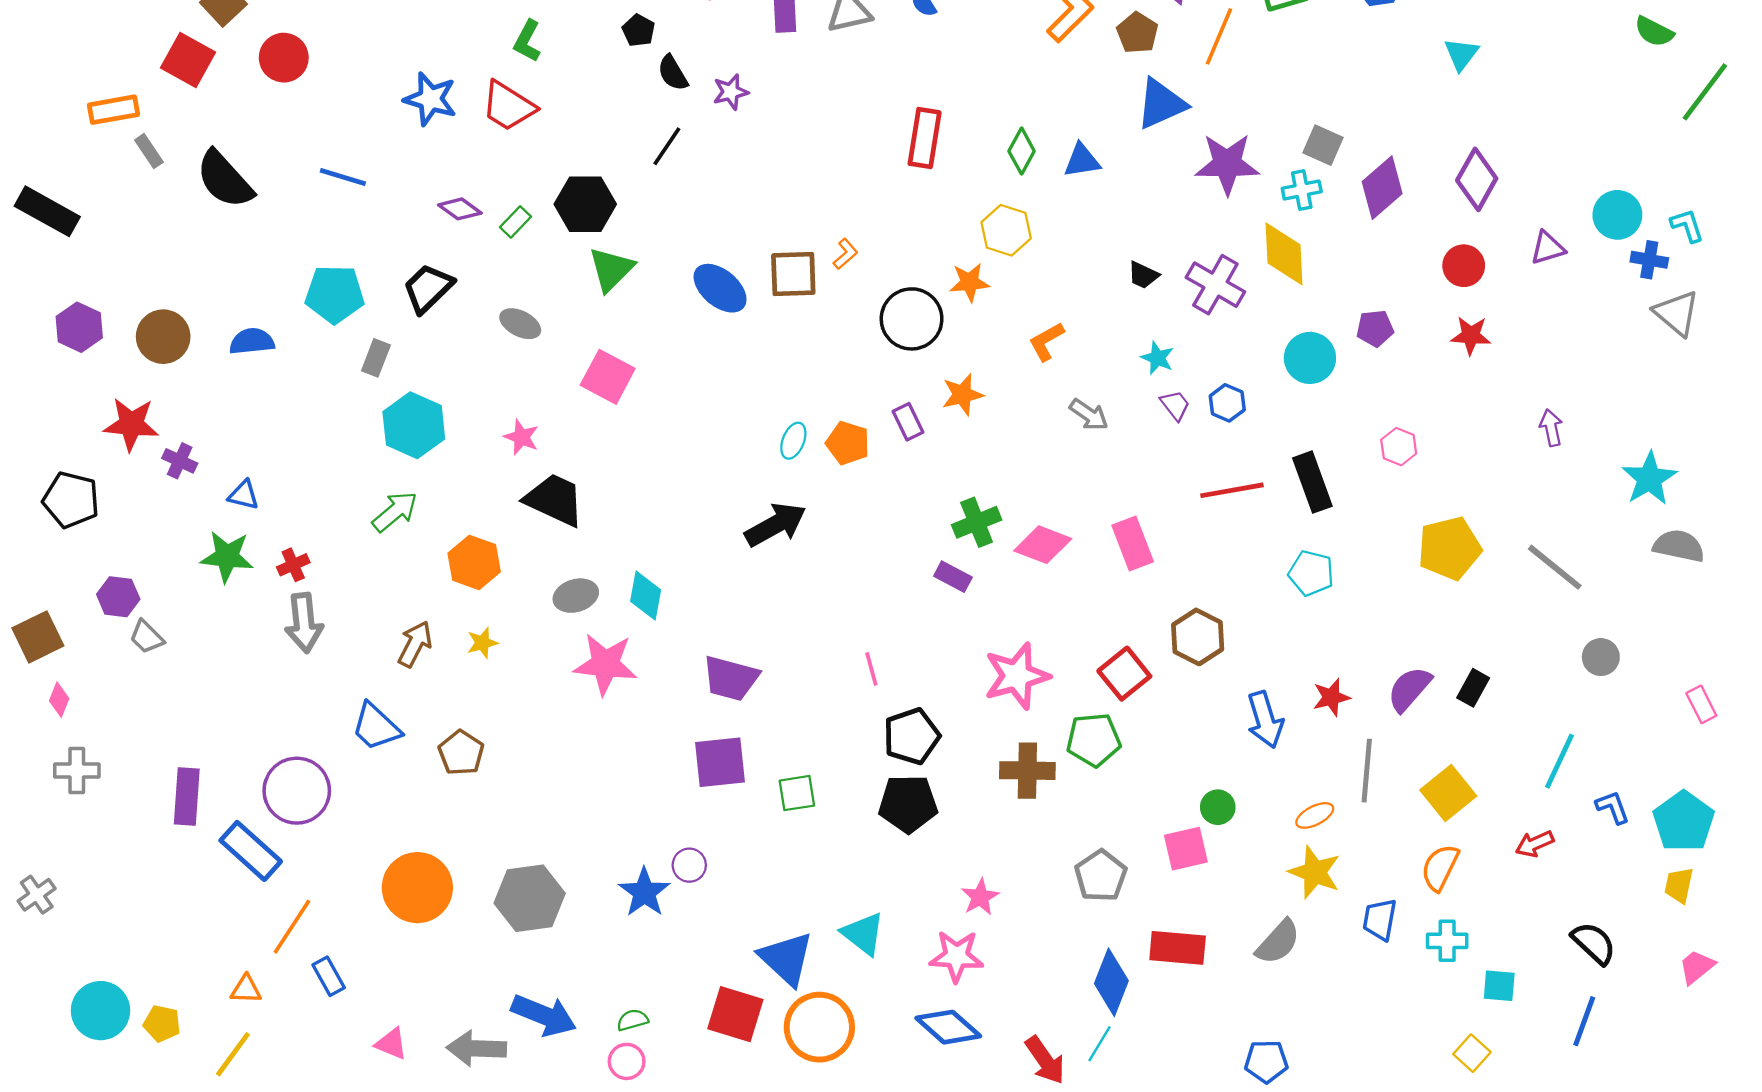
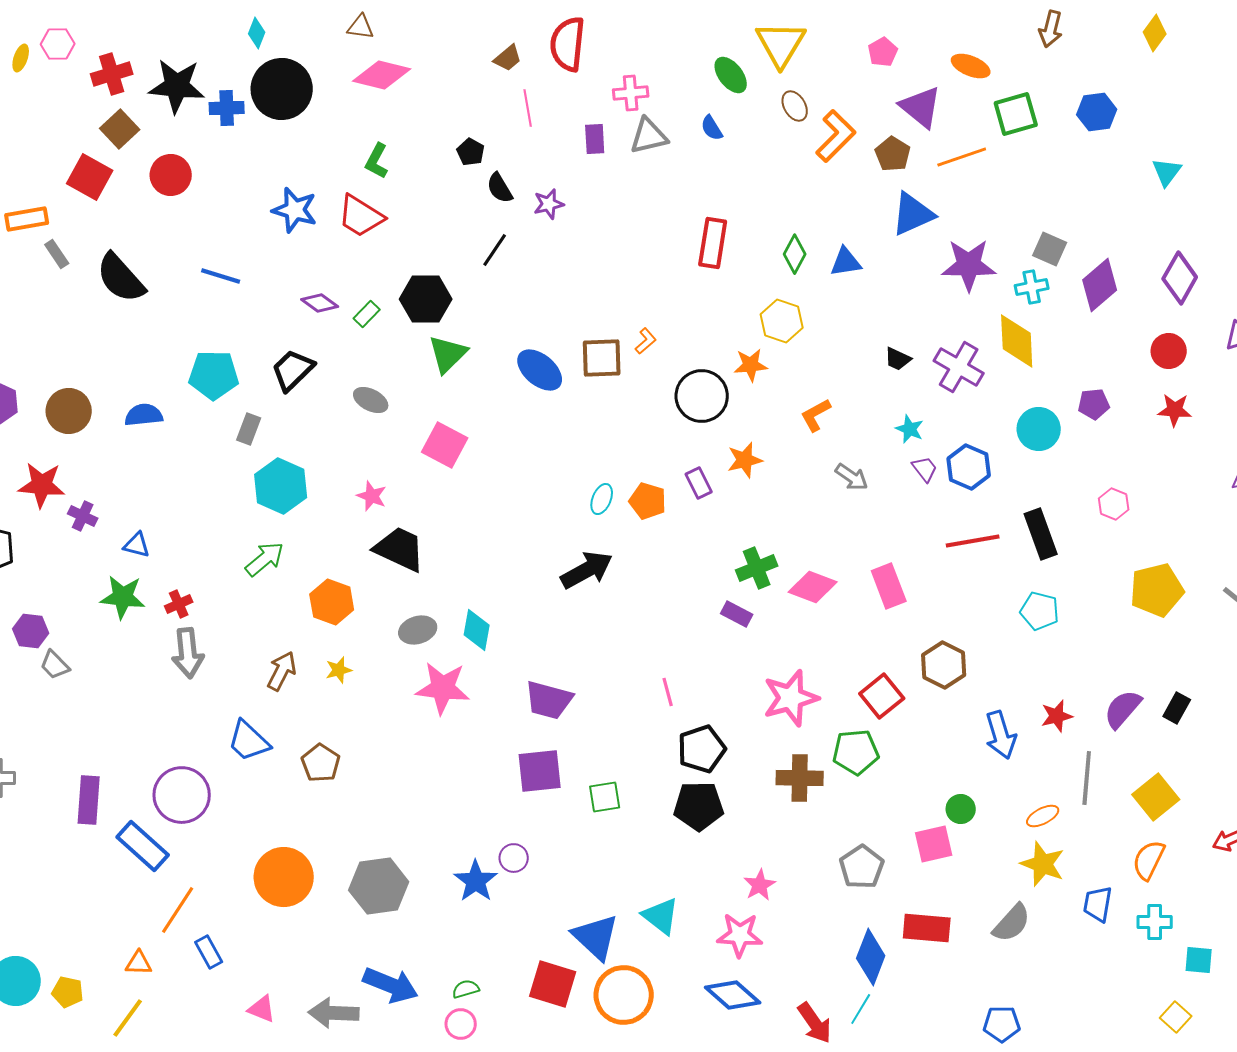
orange line: (1219, 36) -> (962, 157), turned 48
blue hexagon: (1227, 403) -> (969, 467), size x1.4

